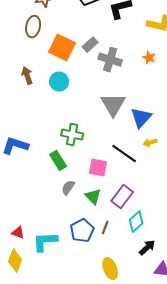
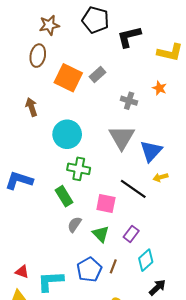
gray cross: (110, 60) -> (129, 101), moved, size x0.7
cyan circle: (59, 82) -> (67, 134), moved, size x1.4
purple rectangle: (122, 197) -> (131, 234), size x0.7

